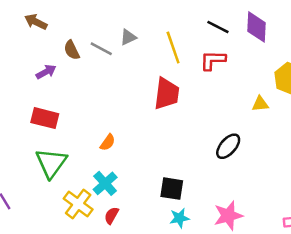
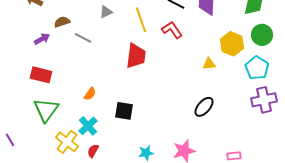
gray line: (101, 49) -> (83, 38), moved
brown semicircle: (72, 50) -> (62, 22), turned 98
red L-shape: (213, 60) -> (172, 30), turned 55
black ellipse: (228, 146) -> (204, 107), moved
black square: (172, 189) -> (124, 111), moved

